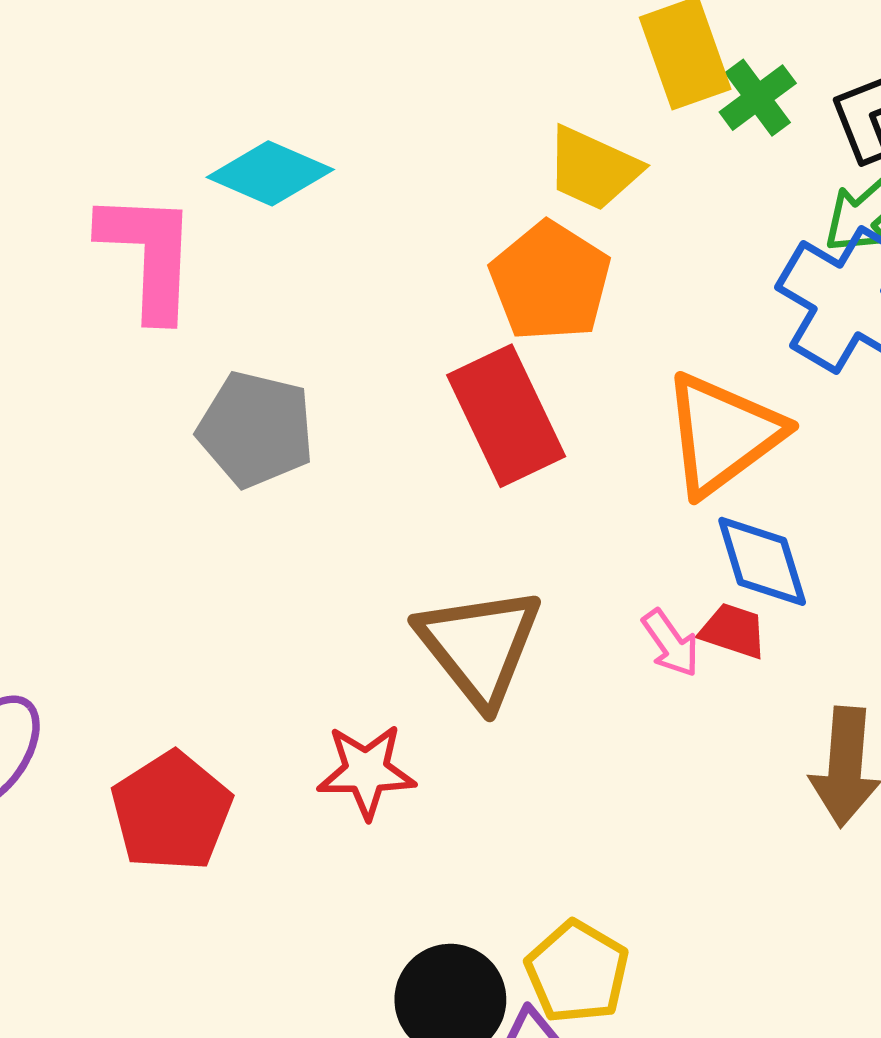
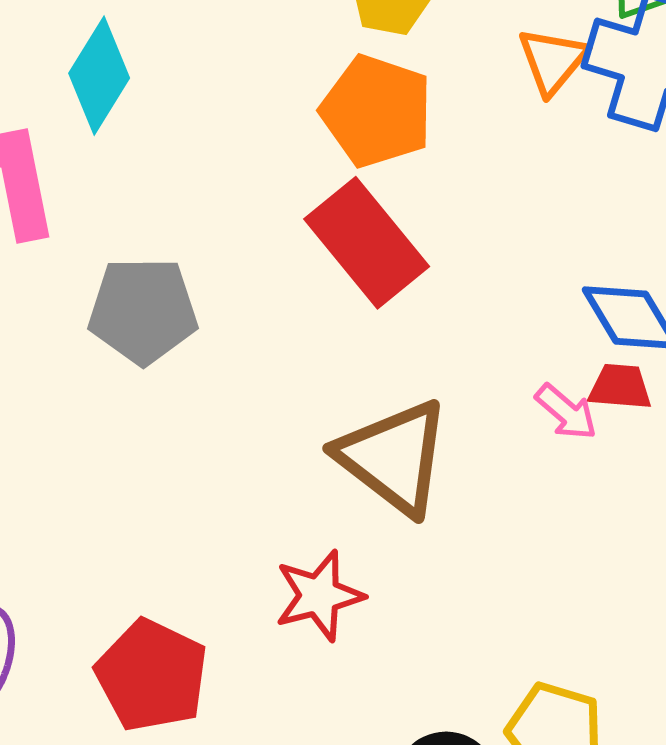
cyan diamond: (270, 173) -> (99, 76), turned -68
orange triangle: (723, 434) -> (553, 61), moved, size x0.6

